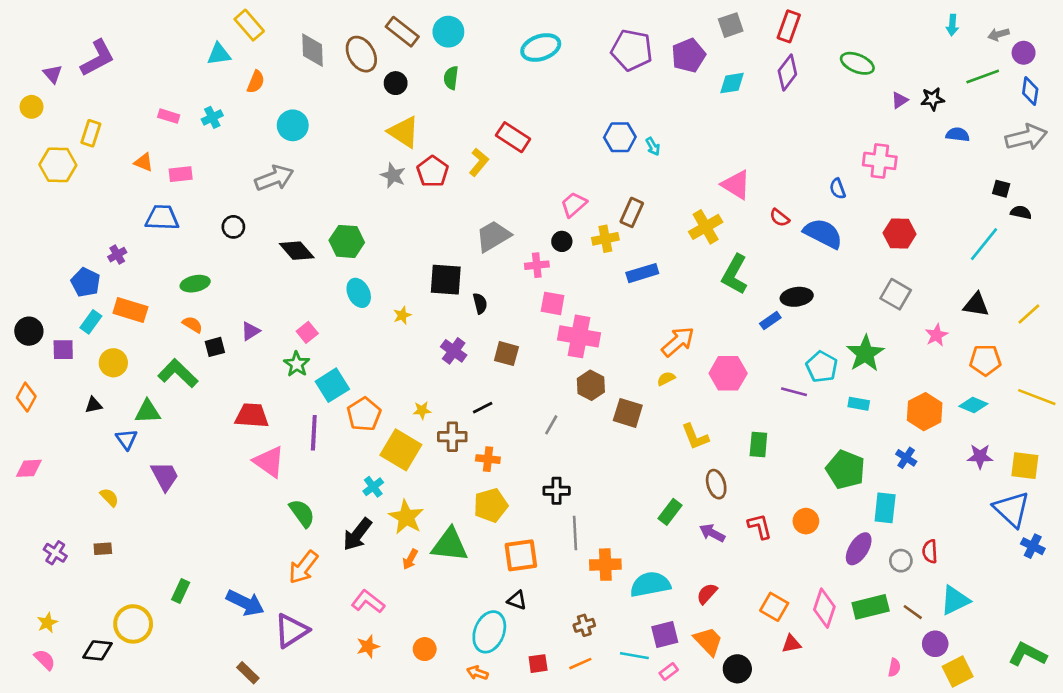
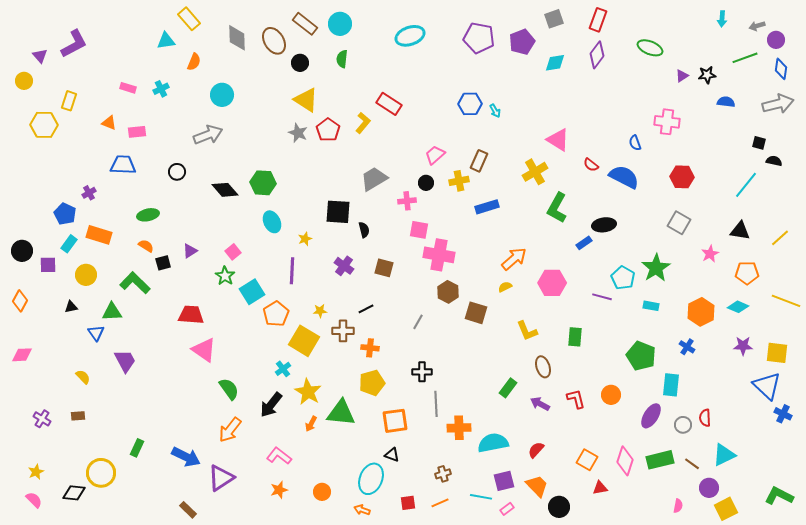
purple line: (314, 433) -> (292, 271), moved

